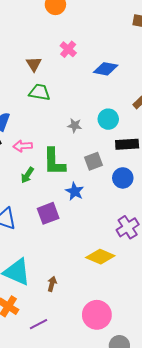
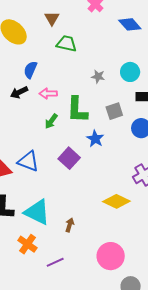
brown triangle: (34, 64) -> (52, 18), moved
blue diamond: (106, 69) -> (130, 24), turned 35
purple square: (48, 213) -> (69, 158), turned -30

